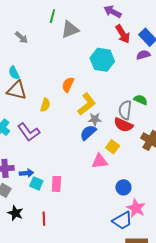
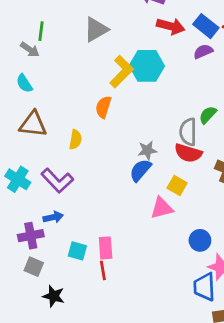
green line: (52, 16) -> (41, 31), moved
red arrow: (123, 34) -> (171, 26), turned -36
cyan semicircle: (14, 73) -> (24, 83), moved
green semicircle: (141, 100) -> (208, 115), turned -64
yellow L-shape: (87, 104) -> (122, 72), moved
blue arrow: (27, 173) -> (53, 217), moved
red line: (44, 219) -> (103, 270), moved
blue trapezoid: (122, 221) -> (204, 287), turned 125

